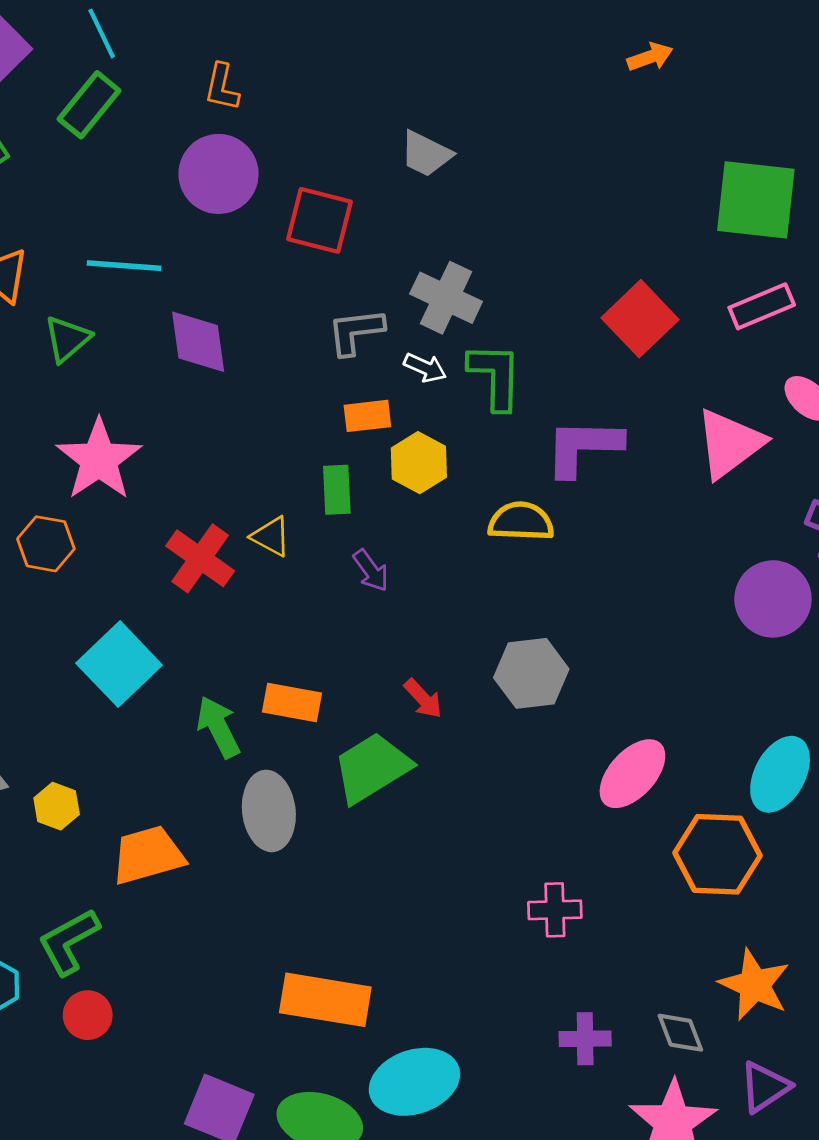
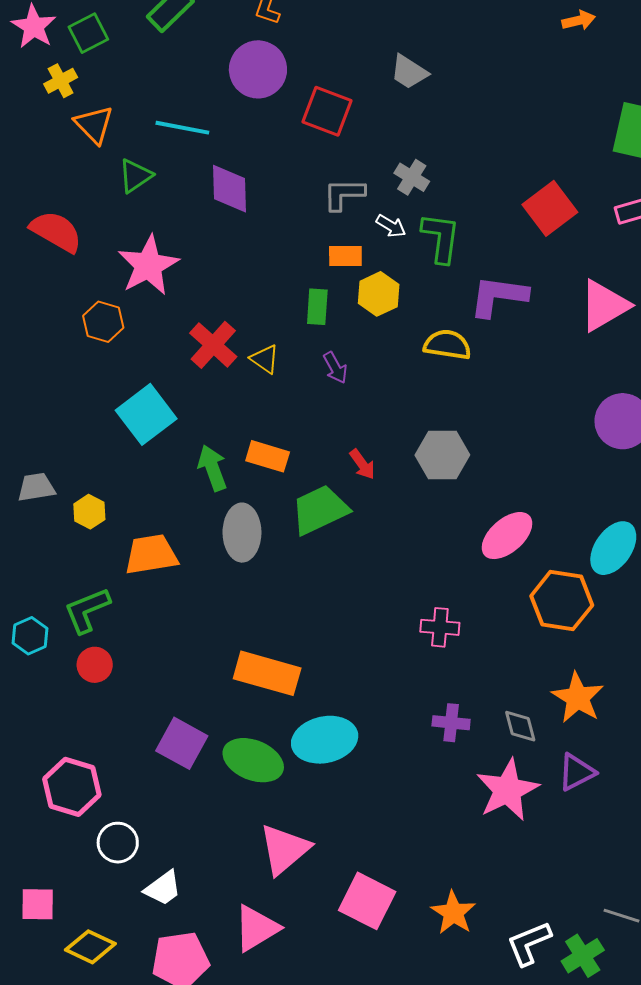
gray cross: (446, 298) -> (412, 177), size x0.7
yellow triangle: (271, 537) -> (265, 359), moved

